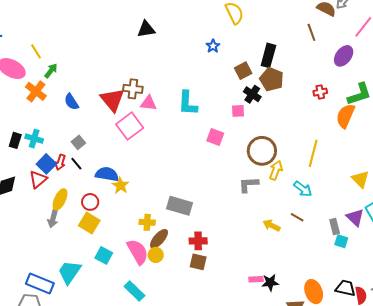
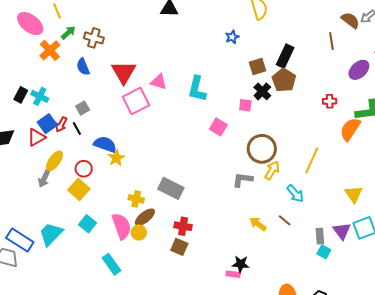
brown cross: (133, 89) -> (94, 38), moved
black star: (270, 283) -> (241, 264), moved

